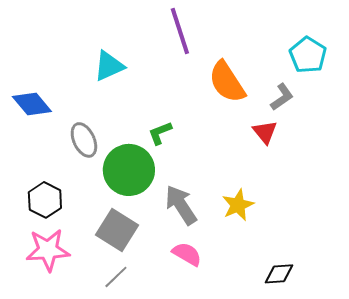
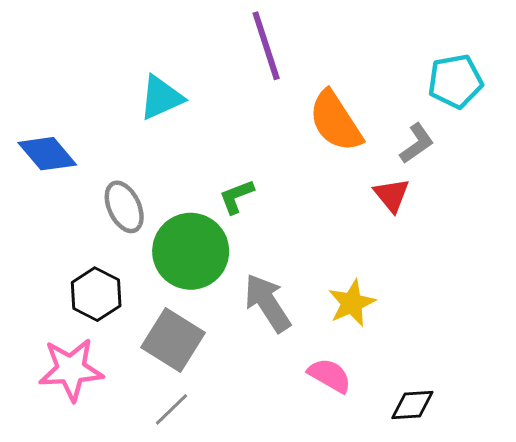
cyan pentagon: (308, 55) -> (455, 81), turned 30
black hexagon: (45, 200) -> (96, 294), moved
pink semicircle: (187, 254) -> (330, 375), moved

